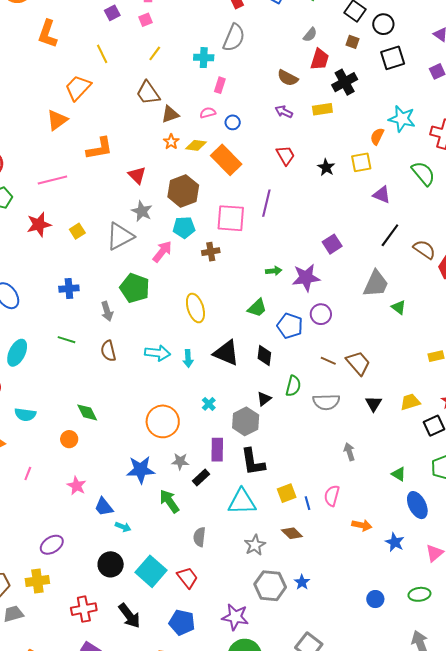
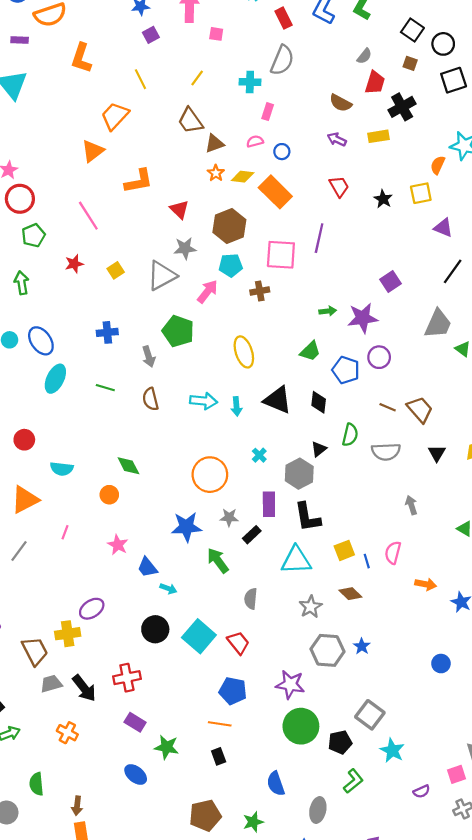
pink square: (146, 20) -> (216, 34), moved, turned 32
pink line: (52, 180) -> (88, 216), turned 72
gray star: (142, 211) -> (185, 248), turned -30
red star: (39, 225) -> (74, 264), size x0.7
cyan ellipse: (17, 353) -> (55, 379), moved
yellow cross: (37, 581) -> (68, 634), moved
black arrow: (129, 616) -> (84, 688), moved

